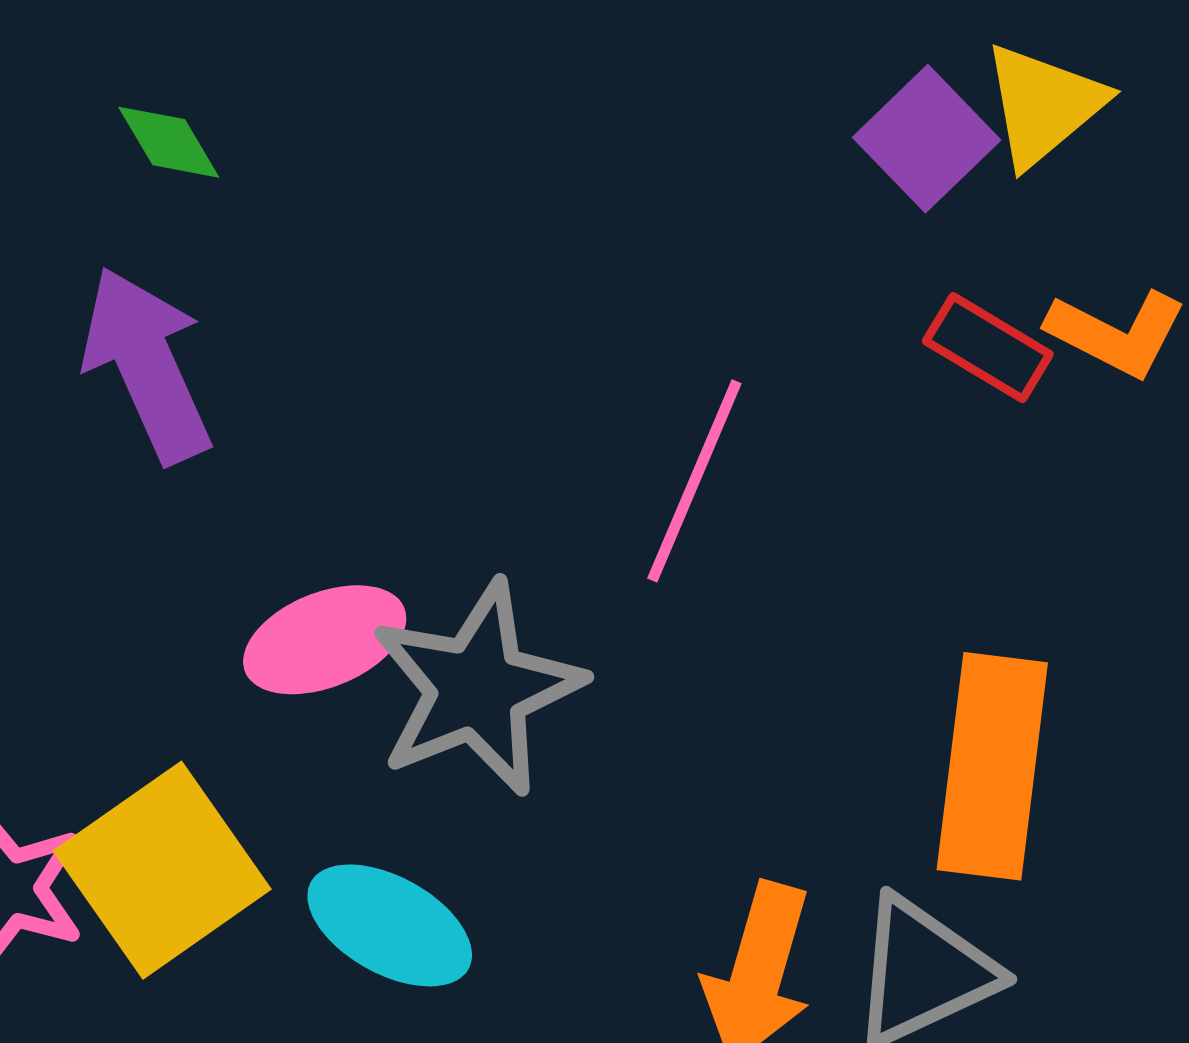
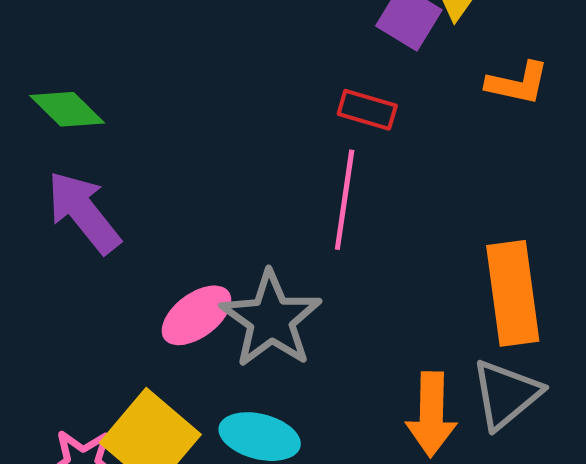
green diamond: (169, 142) -> (67, 109), size x1.4
red rectangle: (988, 348) -> (367, 110), moved

